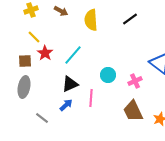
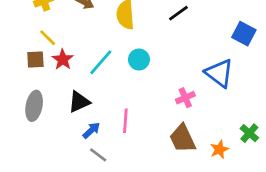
brown square: (25, 61) -> (35, 60), moved
cyan circle: (108, 75) -> (139, 60), moved
black triangle: (70, 84) -> (79, 102), moved
gray line: (42, 118) -> (98, 155), moved

